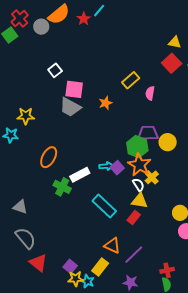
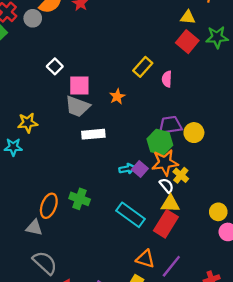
orange ellipse: (49, 157) -> (49, 206), moved
orange star: (139, 165) -> (165, 163), turned -30
white rectangle: (80, 175) -> (93, 134), moved, turned 30
red rectangle: (134, 218) -> (166, 224), size x1.6

